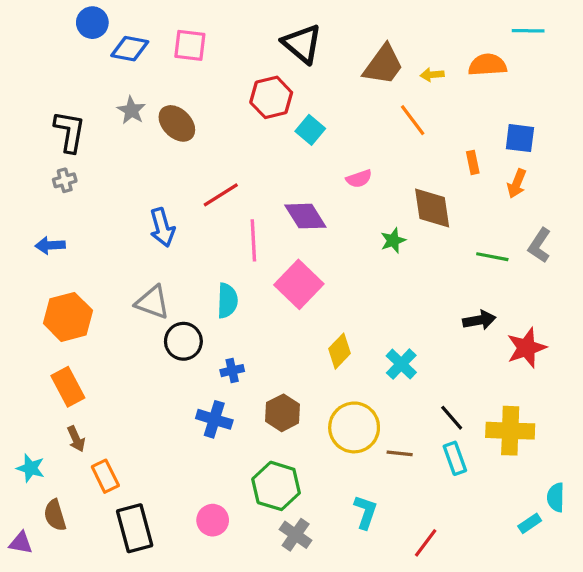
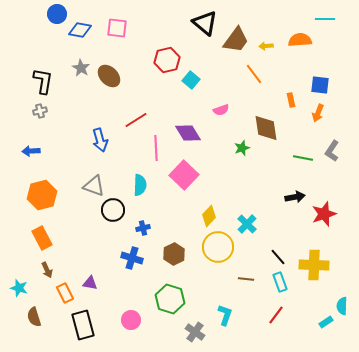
black triangle: (302, 44) -> (205, 23), moved
yellow circle: (354, 427) -> (218, 247), moved
gray cross: (296, 535) -> (195, 332), moved
purple triangle: (21, 543) -> (90, 283), moved
red line: (426, 543) -> (276, 315), moved

